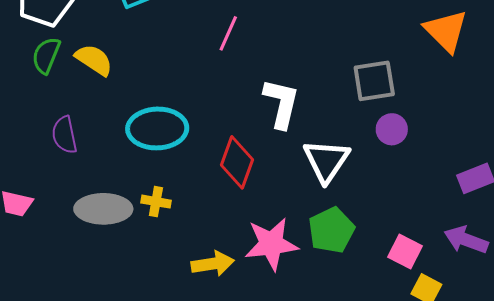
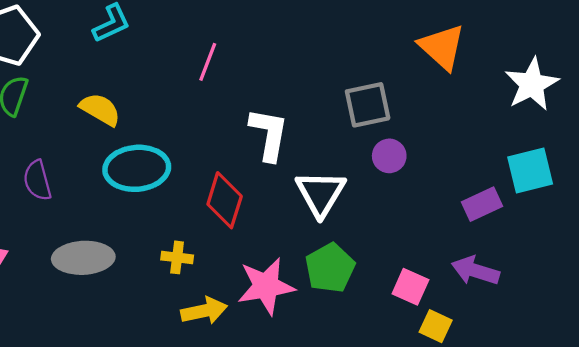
yellow semicircle: (94, 60) -> (100, 109), moved
yellow cross: (156, 202) -> (177, 257), moved

